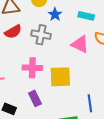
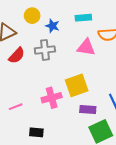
pink cross: (32, 68) -> (52, 98), moved
purple rectangle: (35, 98) -> (88, 110), moved, turned -42

